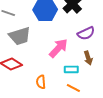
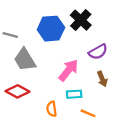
gray trapezoid: (20, 36) -> (25, 60), turned 80
cyan rectangle: (71, 69) -> (74, 94), moved

